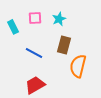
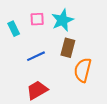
cyan star: (59, 19) -> (63, 20), size x1.5
blue line: (34, 53) -> (36, 56), turned -54

